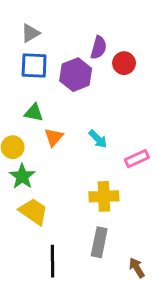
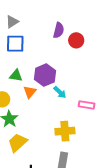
purple hexagon: (76, 75) -> (45, 75), moved
pink rectangle: (137, 159) -> (87, 105), turned 35
yellow trapezoid: (34, 212) -> (17, 143), turned -75

